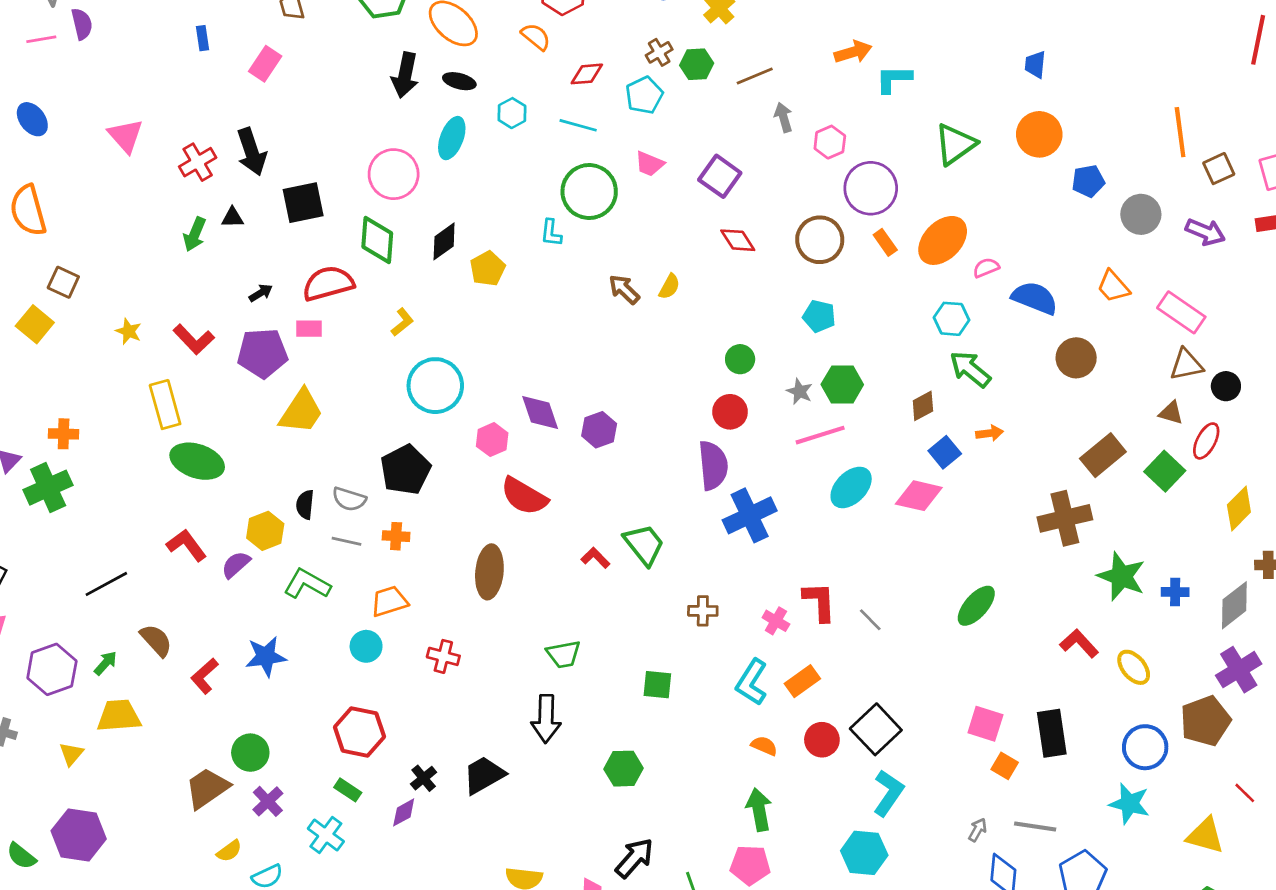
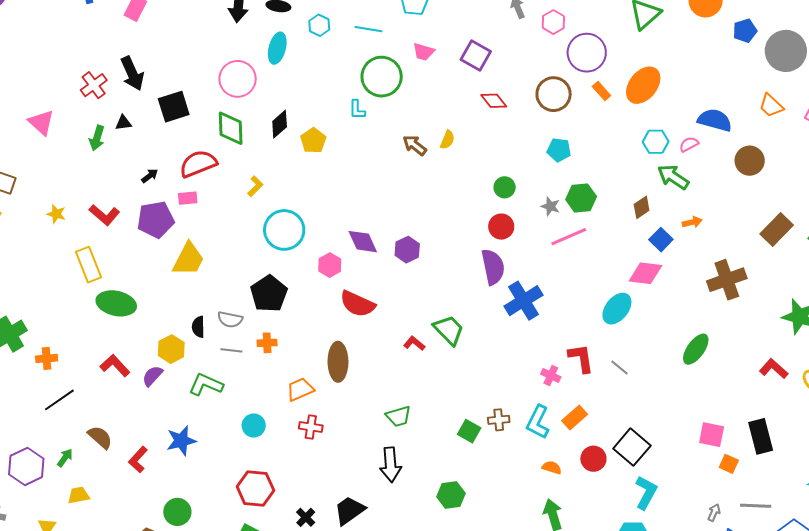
pink triangle: (126, 136) -> (41, 122), moved
gray circle: (1141, 214) -> (786, 51), size x1.4
pink semicircle: (986, 268) -> (689, 144), moved
orange cross: (64, 434) -> (47, 358), moved
cyan ellipse: (851, 487) -> (617, 309), moved
brown cross: (1065, 518) -> (727, 280), moved
orange trapezoid: (389, 601) -> (300, 389), moved
brown cross: (703, 611) -> (499, 420), moved
green square: (657, 685) -> (469, 431), turned 30
yellow trapezoid: (119, 716) -> (79, 495), size x0.7

